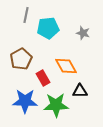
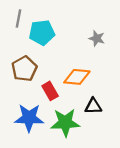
gray line: (26, 15) -> (19, 19), moved
cyan pentagon: (48, 28) -> (42, 33), moved
orange diamond: (66, 66) -> (77, 77), turned -55

